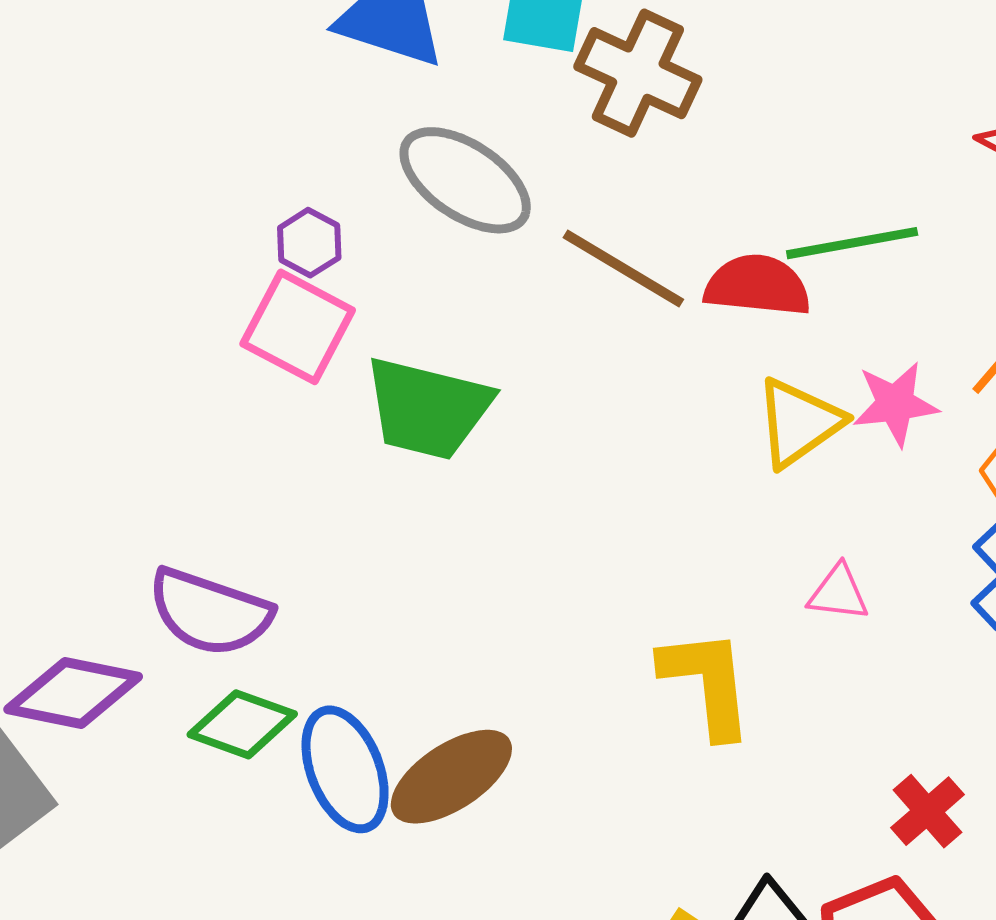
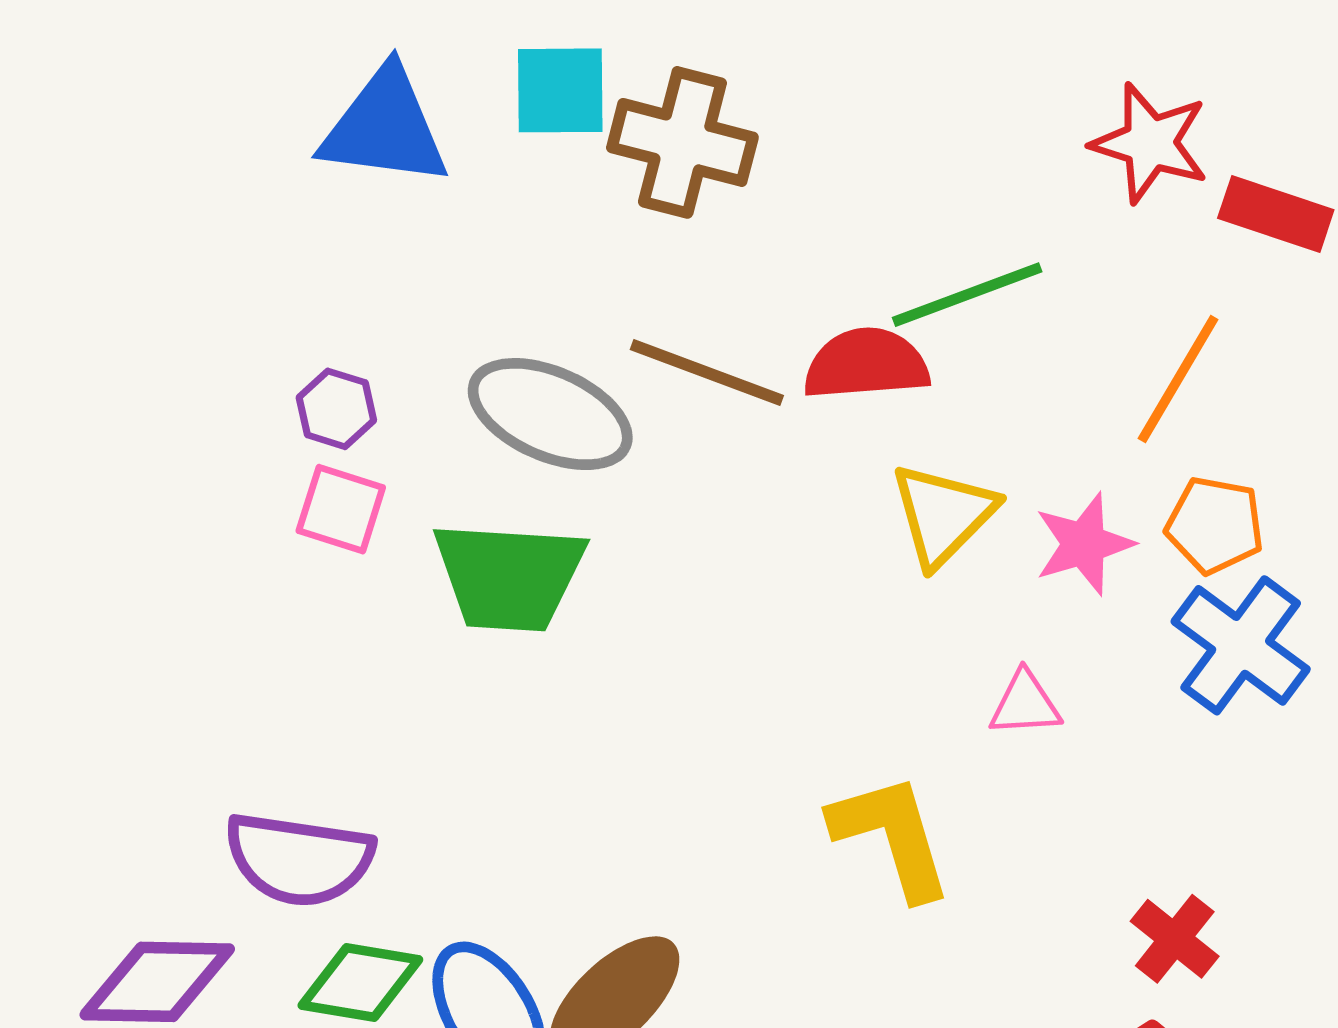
gray ellipse: (465, 180) -> (550, 414), moved
pink square: (298, 327) -> (341, 509), size x0.7
pink star: (895, 404) -> (1084, 544), moved

